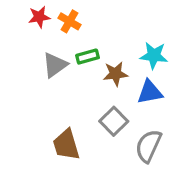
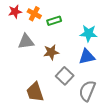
green rectangle: (88, 57) -> (54, 21), moved
gray triangle: (55, 65) -> (26, 42), turned 30
brown star: (115, 74) -> (51, 52), moved

